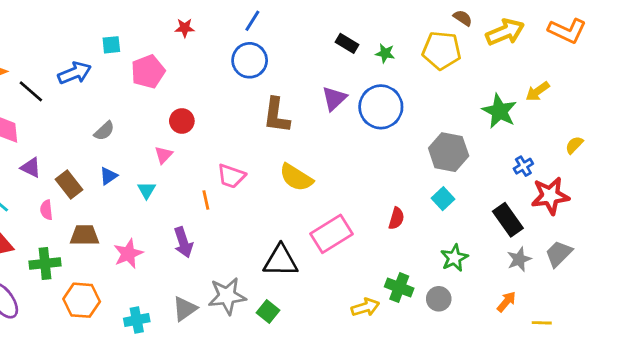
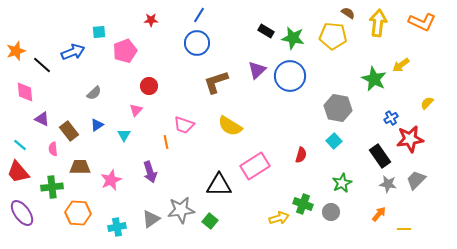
yellow arrow: (505, 32) -> (378, 23), turned -60
green star: (385, 53) -> (293, 38), size x1.6
brown L-shape: (276, 115) -> (216, 82), turned 64
gray star: (519, 259) -> (388, 184), turned 30

